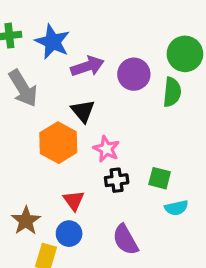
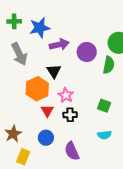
blue star: (52, 42) -> (40, 28), turned 30
green square: (160, 178) -> (104, 106), moved
red triangle: (74, 200) -> (47, 111), moved
blue circle: (69, 234) -> (46, 138), moved

